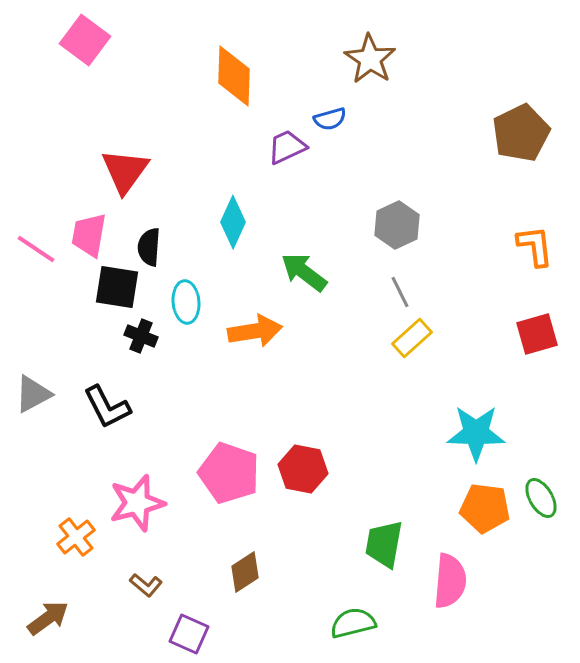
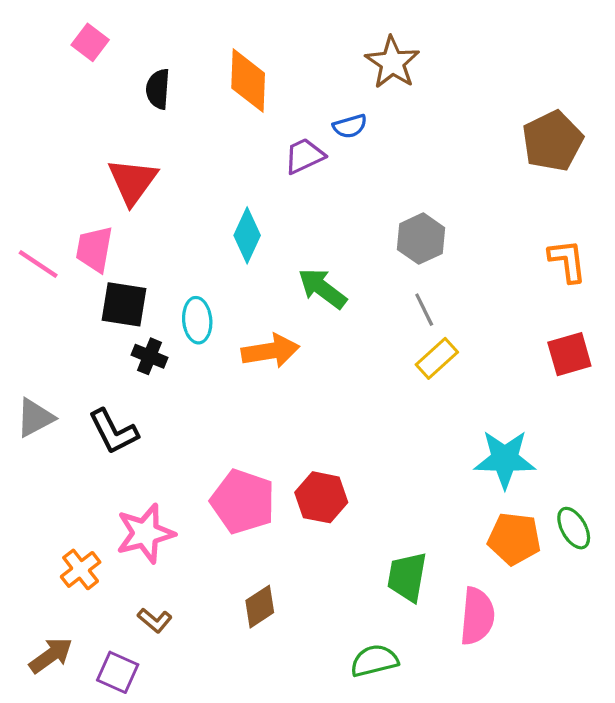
pink square: (85, 40) -> (90, 42), size x0.7
black semicircle: (149, 247) -> (158, 89), moved
purple square: (189, 634) -> (118, 672), moved

